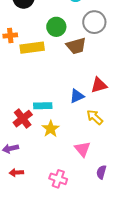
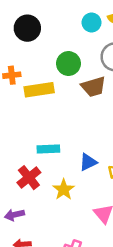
blue triangle: (77, 96) -> (88, 162), moved
cyan rectangle: (43, 106) -> (48, 149), moved

